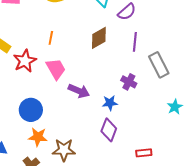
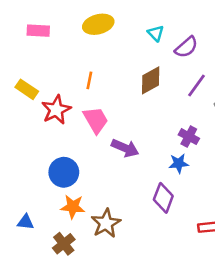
purple line: (135, 42) -> (197, 85), turned 30
blue star: (110, 103) -> (179, 163), moved
brown star: (64, 150) -> (106, 223), turned -30

